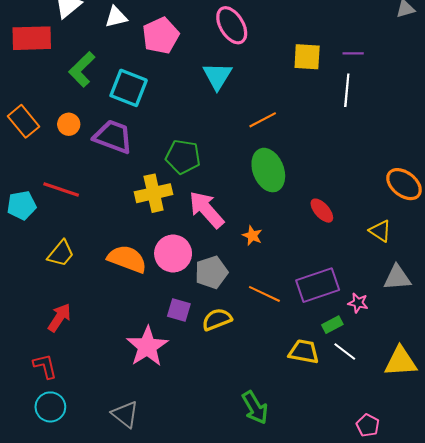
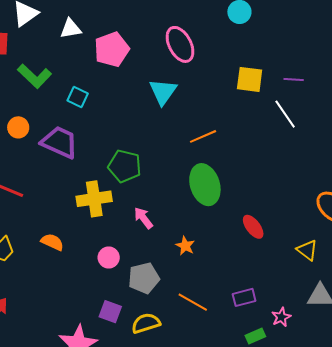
green L-shape: (82, 69) -> (34, 76), turned -96
cyan square: (129, 88) -> (78, 97), size x0.6
white line: (347, 90) -> (285, 114), turned -44
pink arrow: (206, 210) -> (143, 218), size x0.6
pink circle: (173, 253) -> (109, 257), size x0.6
orange semicircle: (127, 259) -> (52, 242), moved, size x0.6
purple rectangle: (318, 285) -> (244, 297), size x0.6
pink star: (358, 303) -> (281, 317), turned 30

